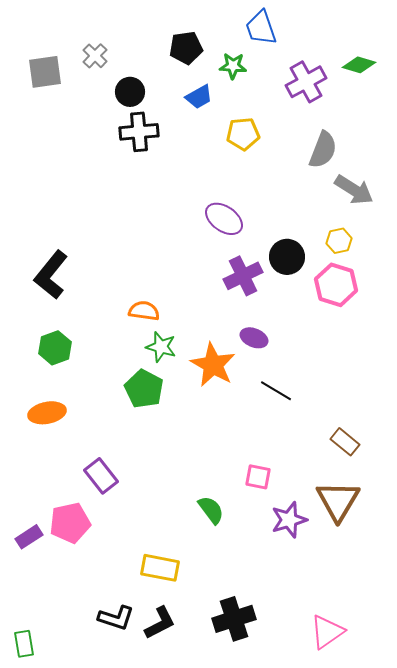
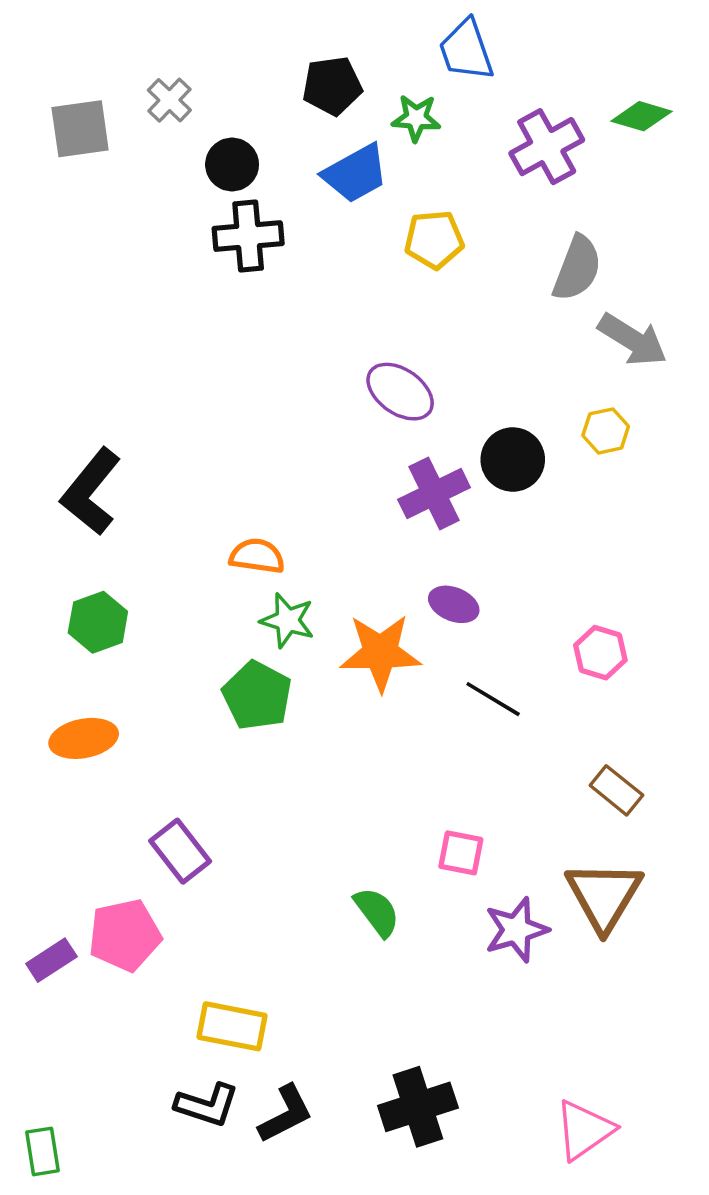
blue trapezoid: (199, 97) -> (355, 173), size x1.4
pink hexagon: (336, 285) -> (600, 653), moved, size x0.7
orange star: (213, 365) -> (380, 653), turned -30
yellow rectangle: (160, 568) -> (232, 1026), moved

